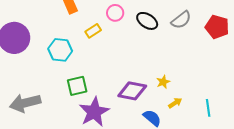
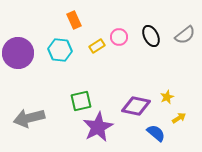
pink circle: (115, 13) -> (119, 37), moved
black ellipse: (147, 21) -> (151, 36), turned 30
cyan hexagon: (60, 50) -> (60, 50), moved

